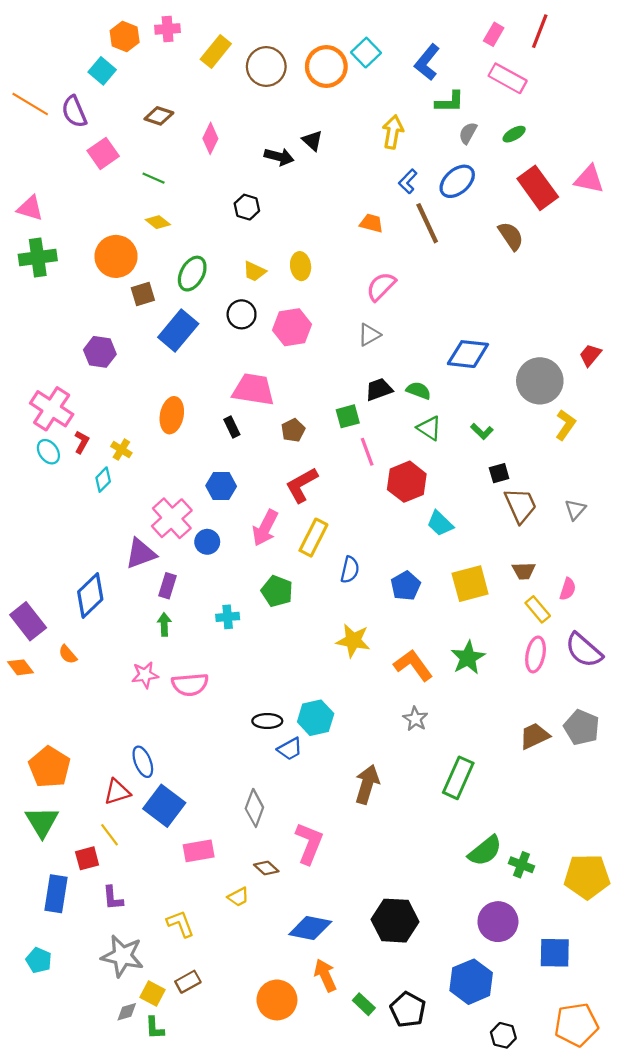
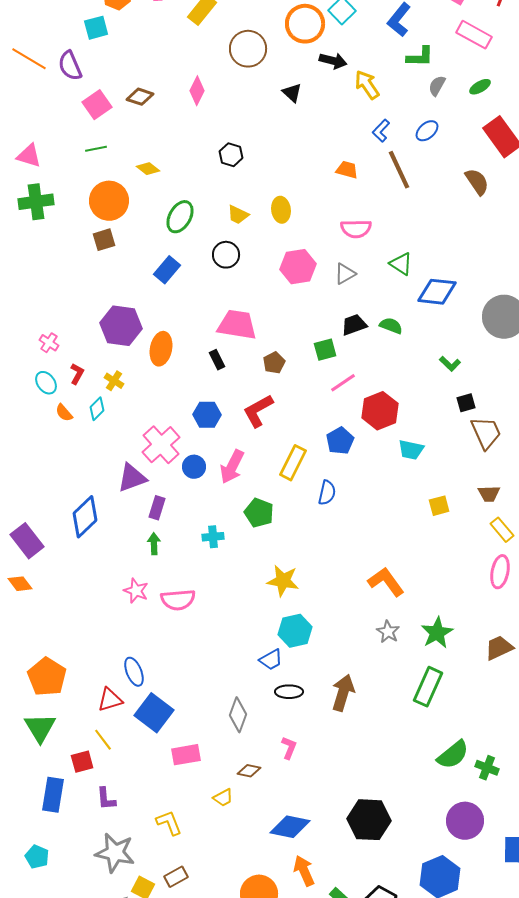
brown circle: (266, 67) -> (248, 49), moved
cyan square: (102, 71) -> (96, 28), turned 35
brown diamond: (159, 116) -> (140, 97), moved
yellow arrow: (393, 132) -> (367, 85), turned -44
black arrow: (279, 157) -> (333, 61), moved
green line: (154, 178) -> (96, 149), moved, turned -35
blue ellipse: (457, 181) -> (427, 131), size x0.7
pink semicircle: (381, 286) -> (356, 229), turned -136
brown square: (143, 294) -> (104, 240), moved
pink hexagon: (292, 327) -> (298, 267), moved
blue rectangle: (178, 330) -> (167, 270), size x0.7
purple hexagon: (100, 352) -> (121, 326), moved, size x1.4
pink cross: (52, 409) -> (49, 343), size x0.5
green triangle: (429, 428) -> (401, 264), moved
pink line: (367, 452) -> (343, 383), turned 76
red L-shape: (302, 485) -> (258, 411), moved
cyan trapezoid: (440, 524) -> (411, 450), turned -32
pink arrow: (265, 528) -> (232, 467), moved
yellow square: (470, 584) -> (439, 506), size x0.6
blue pentagon: (406, 586) -> (340, 441), moved
yellow star: (353, 641) -> (283, 581), moved
orange semicircle: (68, 654) -> (64, 413), moved
green star: (468, 658) -> (437, 633), moved
pink star: (145, 675) -> (136, 591), turned 30
black ellipse: (267, 721) -> (289, 692), moved
pink L-shape: (309, 843) -> (289, 748), size x0.6
brown diamond: (266, 868) -> (249, 771), turned -30

